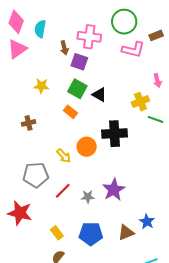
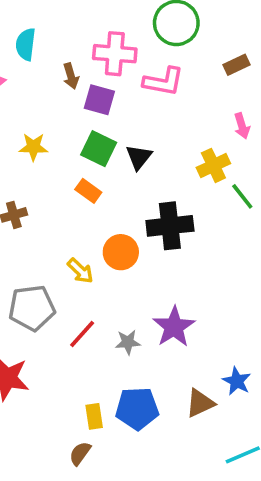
brown rectangle: (156, 35) -> (237, 65), moved
pink L-shape: (133, 50) -> (163, 82), moved
black triangle: (99, 95) -> (139, 157), turned 42
green line: (155, 119) -> (242, 196), turned 35
yellow rectangle: (57, 233) -> (94, 416), moved, turned 32

